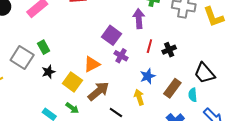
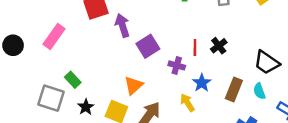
purple arrow: (139, 19) -> (122, 25), moved
purple square: (111, 35) -> (148, 46), turned 36
purple cross: (121, 56) -> (177, 65), moved
yellow arrow: (139, 97) -> (187, 103), moved

